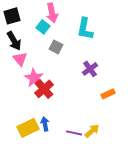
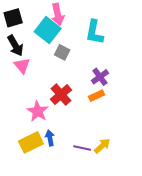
cyan square: (43, 27) -> (48, 30), size x1.6
pink star: (34, 78) -> (38, 111), moved
red cross: (44, 89) -> (61, 95), moved
orange rectangle: (108, 94) -> (97, 96), moved

